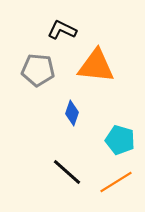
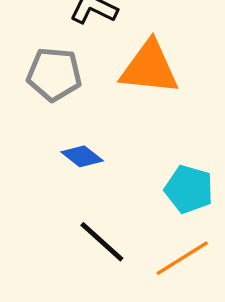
blue diamond: (72, 113) -> (82, 156), moved, turned -70

